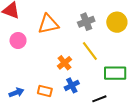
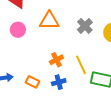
gray cross: (86, 22) -> (85, 26), turned -35
yellow line: (90, 51) -> (81, 65), moved

